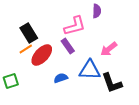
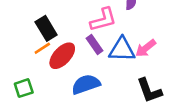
blue triangle: (90, 70) -> (122, 50), moved
blue semicircle: (61, 78) -> (86, 84), size x1.6

